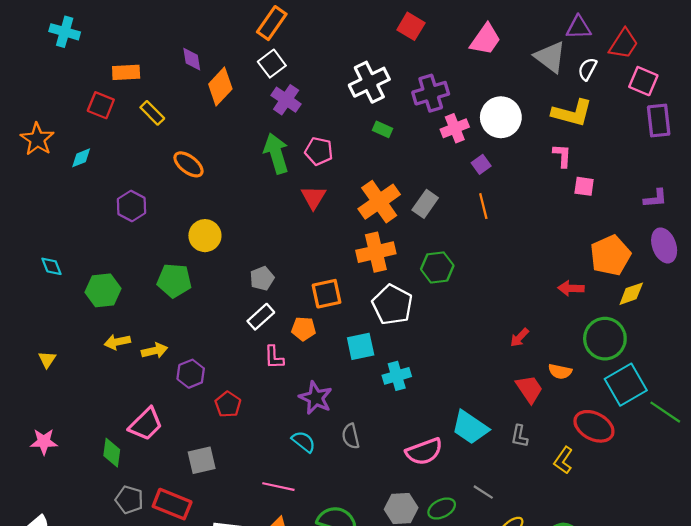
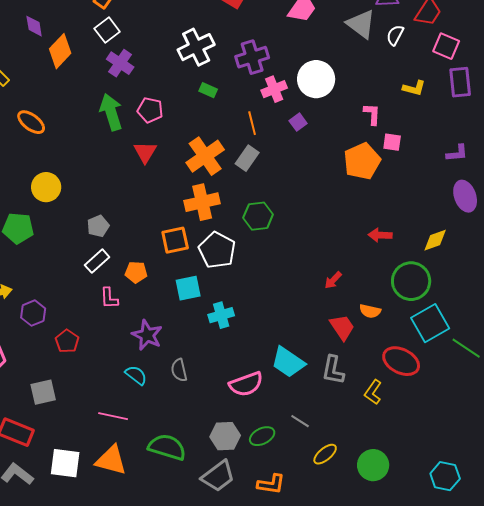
yellow L-shape: (572, 113) -> (414, 88), moved, size x0.6
orange line: (483, 206) -> (252, 123), moved
orange pentagon: (610, 255) -> (362, 161), moved
orange square: (327, 294) -> (175, 240), moved
gray L-shape: (519, 436) -> (333, 370), size x1.4

